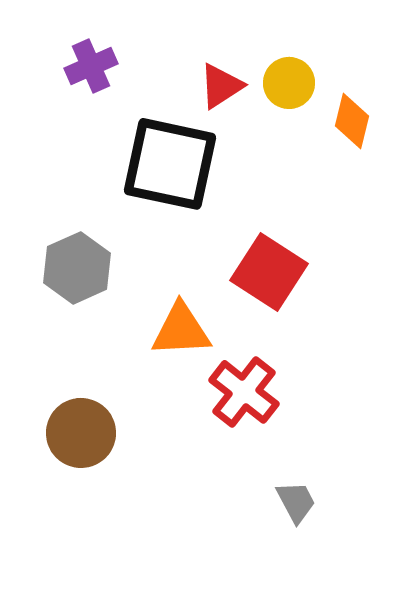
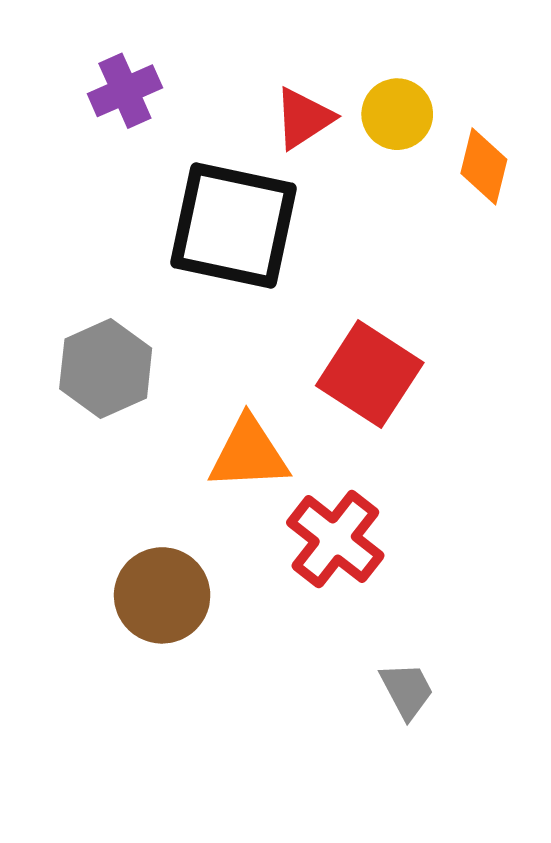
brown circle: (81, 433) -> (162, 595), moved

